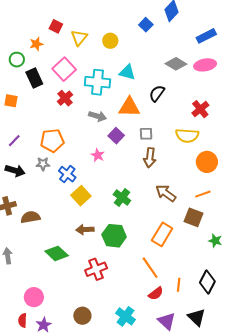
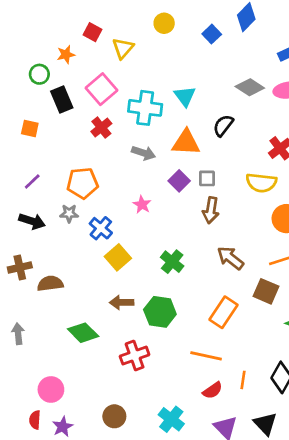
yellow circle: (110, 41) -> (164, 23), moved
cyan triangle: (127, 72) -> (185, 96), turned 36
purple square: (116, 136) -> (179, 181), moved
orange line: (150, 268) -> (206, 356), turned -45

